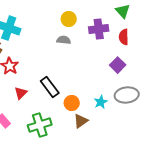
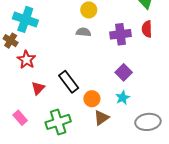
purple cross: (99, 29) -> (120, 34), moved
purple square: (118, 65) -> (124, 72), moved
gray ellipse: (127, 95) -> (148, 122), moved

